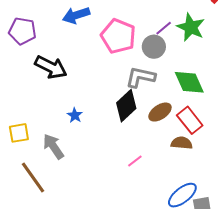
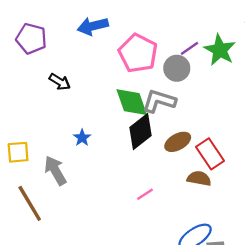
black arrow: (51, 67) -> (60, 82), size x0.6
green diamond: (189, 82) -> (132, 102), moved

